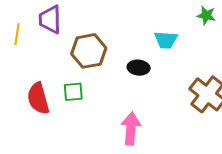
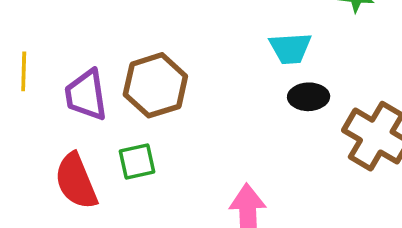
purple trapezoid: (50, 19) -> (86, 95), moved
black ellipse: (139, 68) -> (309, 97), moved

